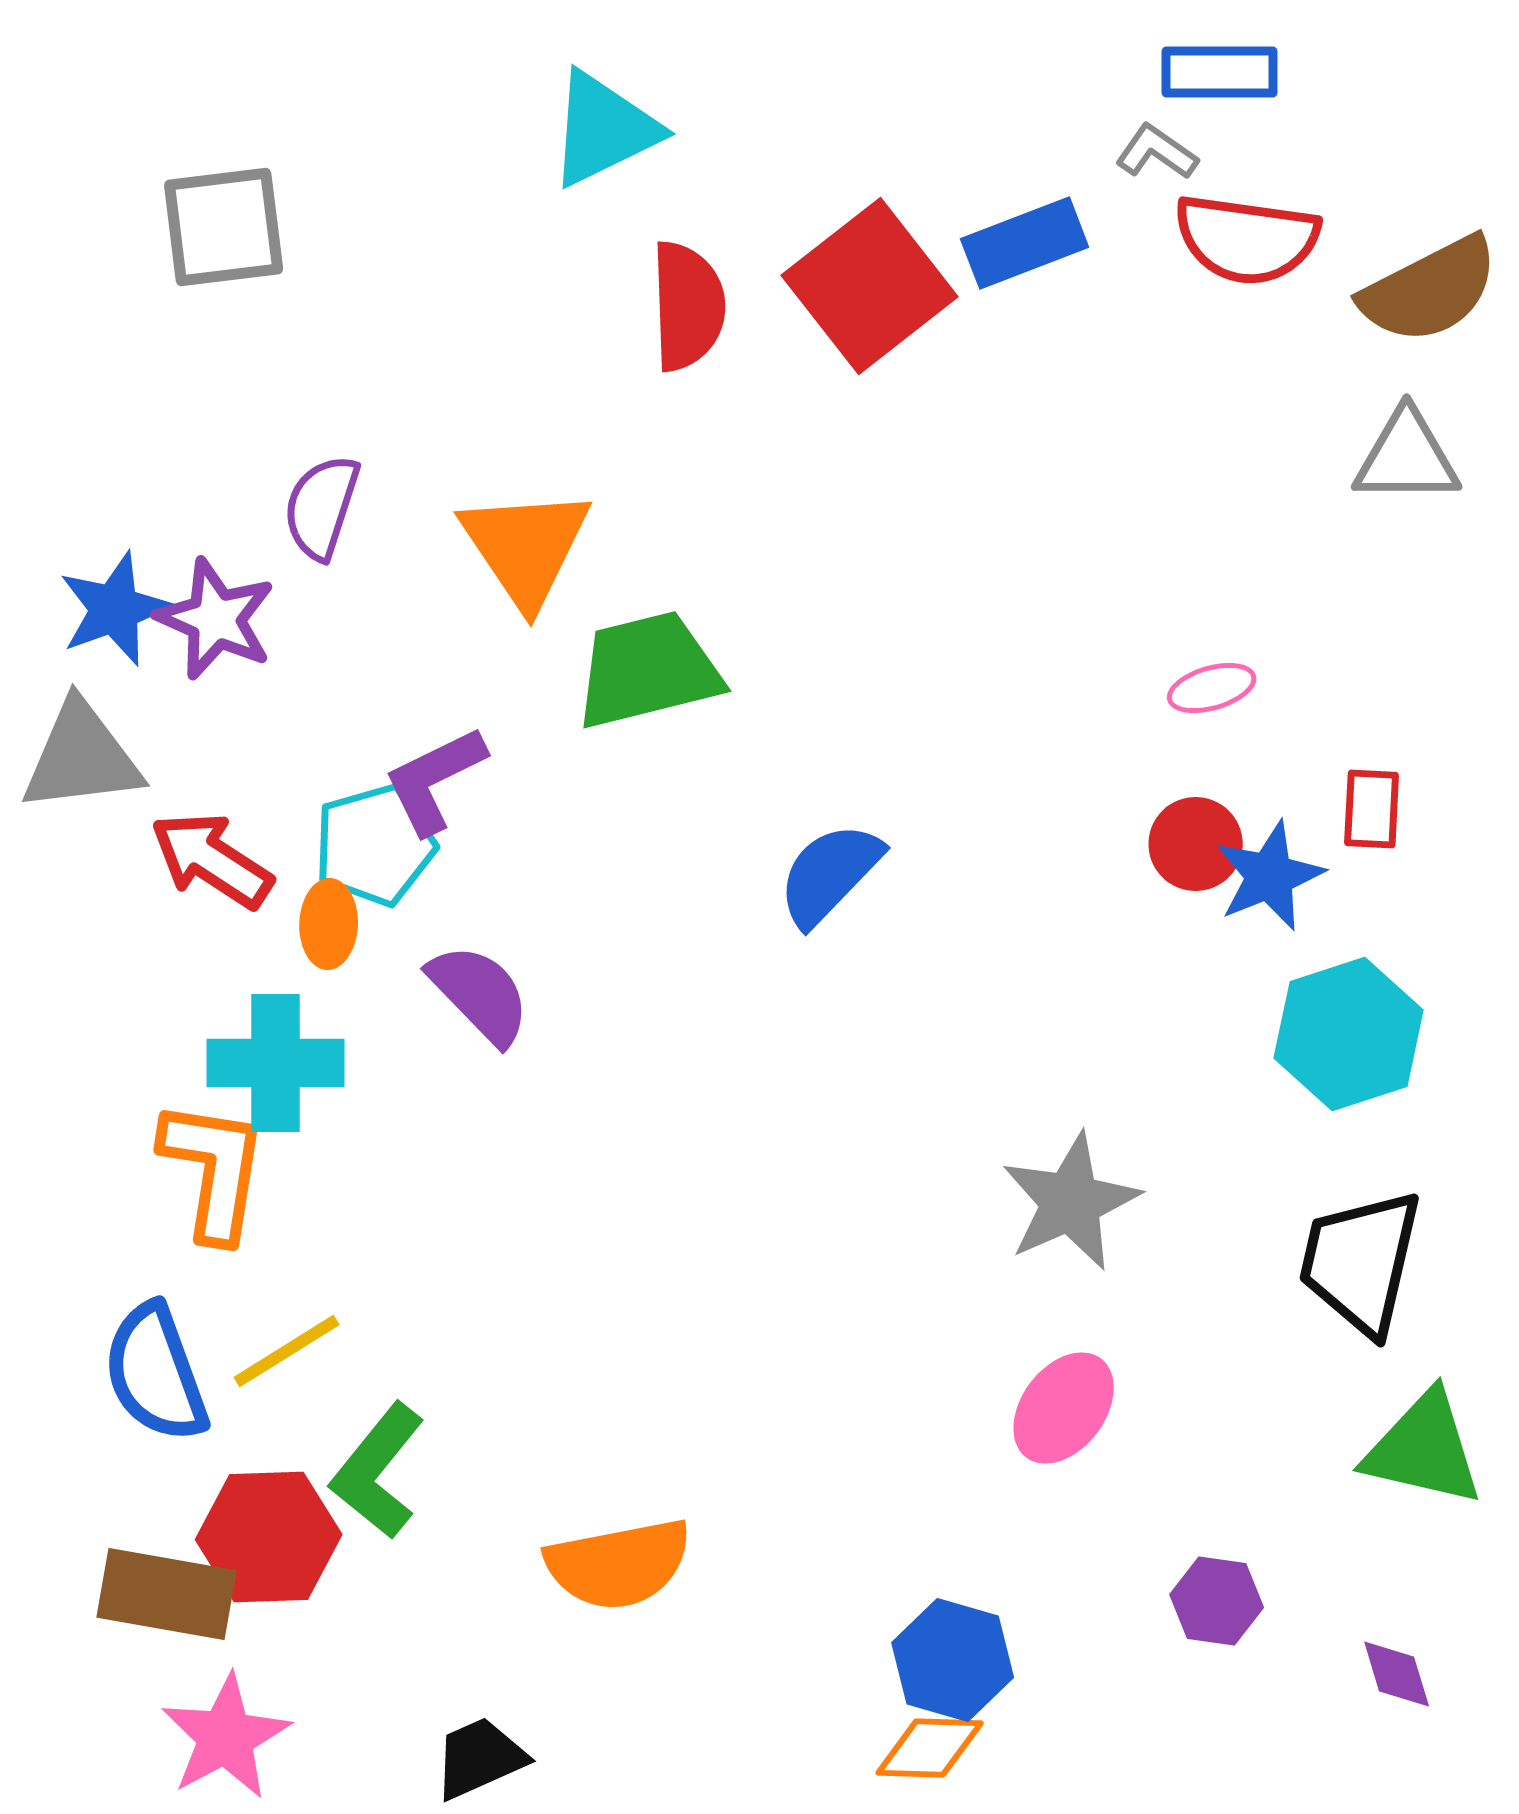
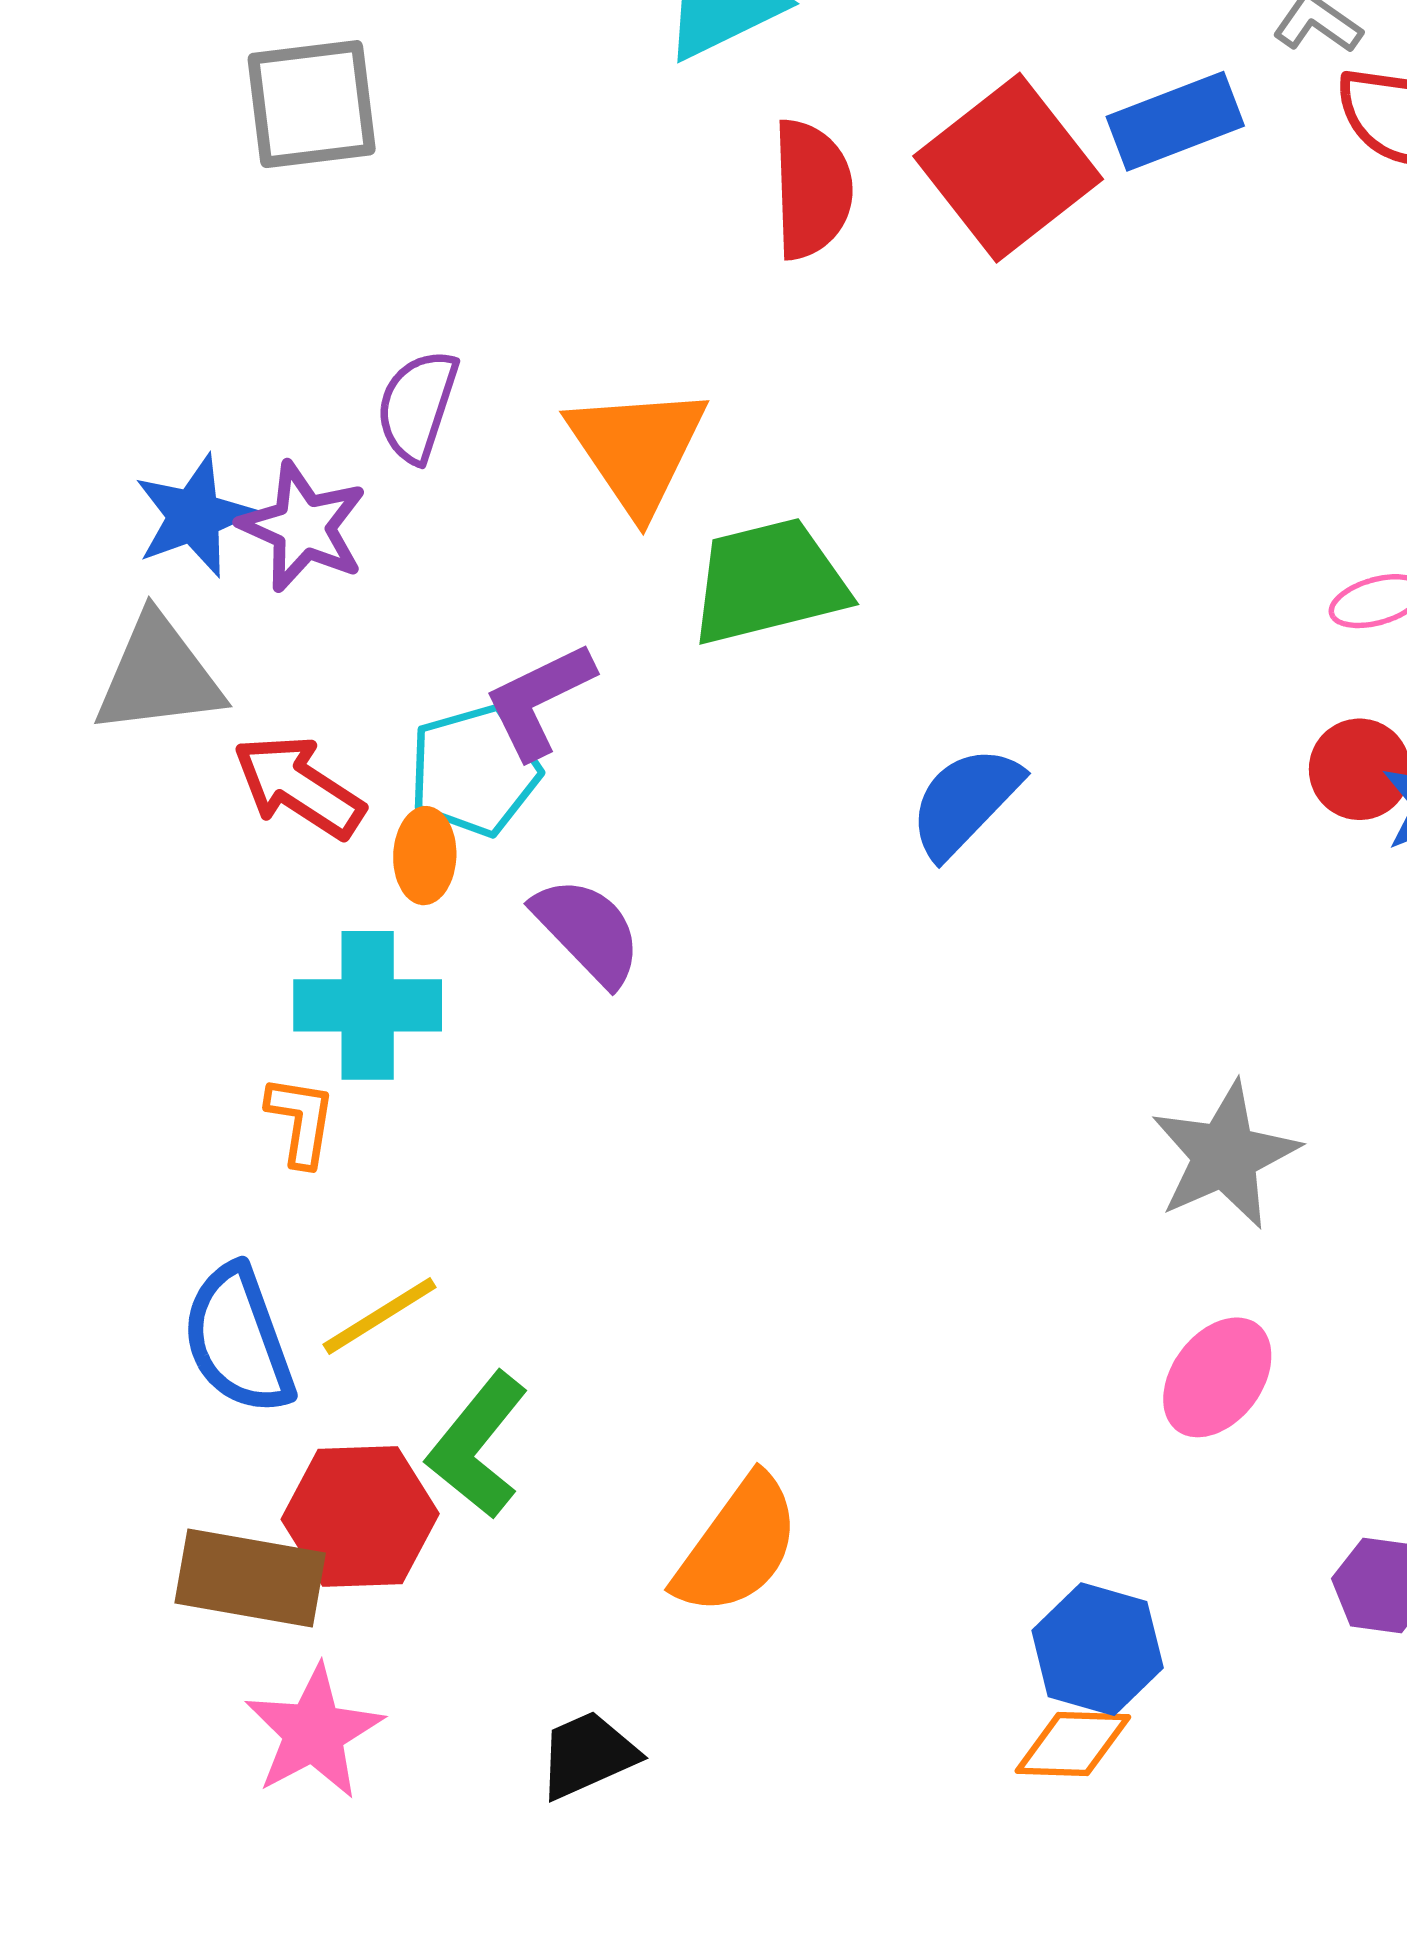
orange L-shape: (214, 1170) -> (301, 1121), size x0.6
orange semicircle: (619, 1564) -> (737, 1546), turned -43

